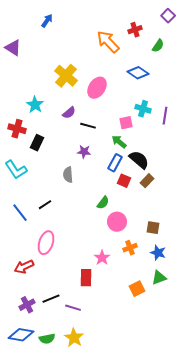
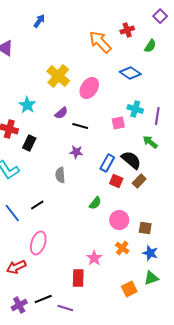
green arrow: (119, 142) -> (150, 142), moved
pink circle: (117, 222) -> (119, 220), moved
orange cross: (130, 248) -> (122, 248), turned -32

